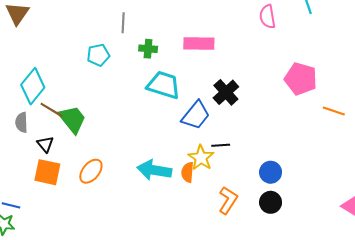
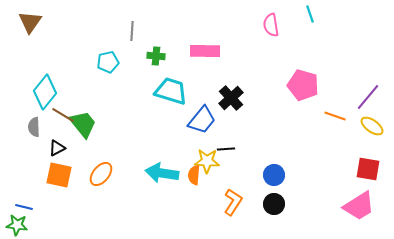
black triangle: (45, 144) -> (57, 148), turned 42
yellow star: (201, 158) -> (207, 161), turned -30

